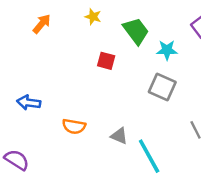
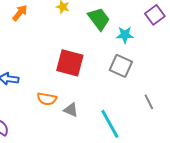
red square: (106, 61) -> (70, 63), moved, size x1.8
gray triangle: (119, 136) -> (71, 110), moved

